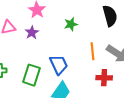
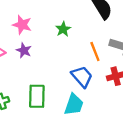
blue trapezoid: (59, 65) -> (82, 77), moved

